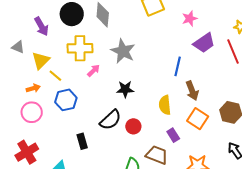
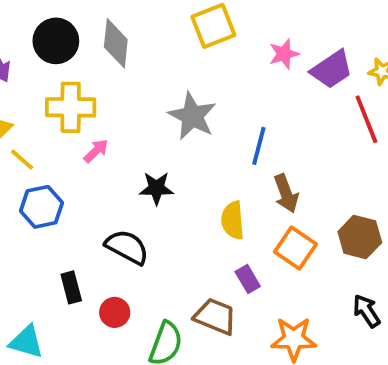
purple trapezoid: (204, 43) -> (332, 69), moved
gray star: (123, 51) -> (192, 116), moved
black semicircle: (111, 120) -> (127, 247), turned -110
red circle: (133, 126) -> (115, 312), moved

